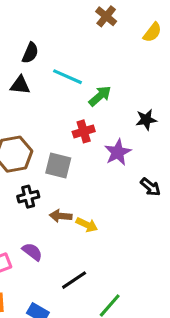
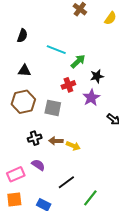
black semicircle: (30, 53) -> (22, 36), moved
black triangle: (20, 85) -> (24, 71), moved
black star: (146, 120) -> (97, 76), moved
black cross: (28, 197) -> (35, 138), moved

